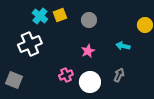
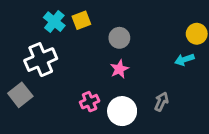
gray circle: (89, 20) -> (119, 38), moved
cyan arrow: (123, 46) -> (184, 60), moved, turned -32
gray square: (14, 80) -> (20, 95), moved, turned 30

